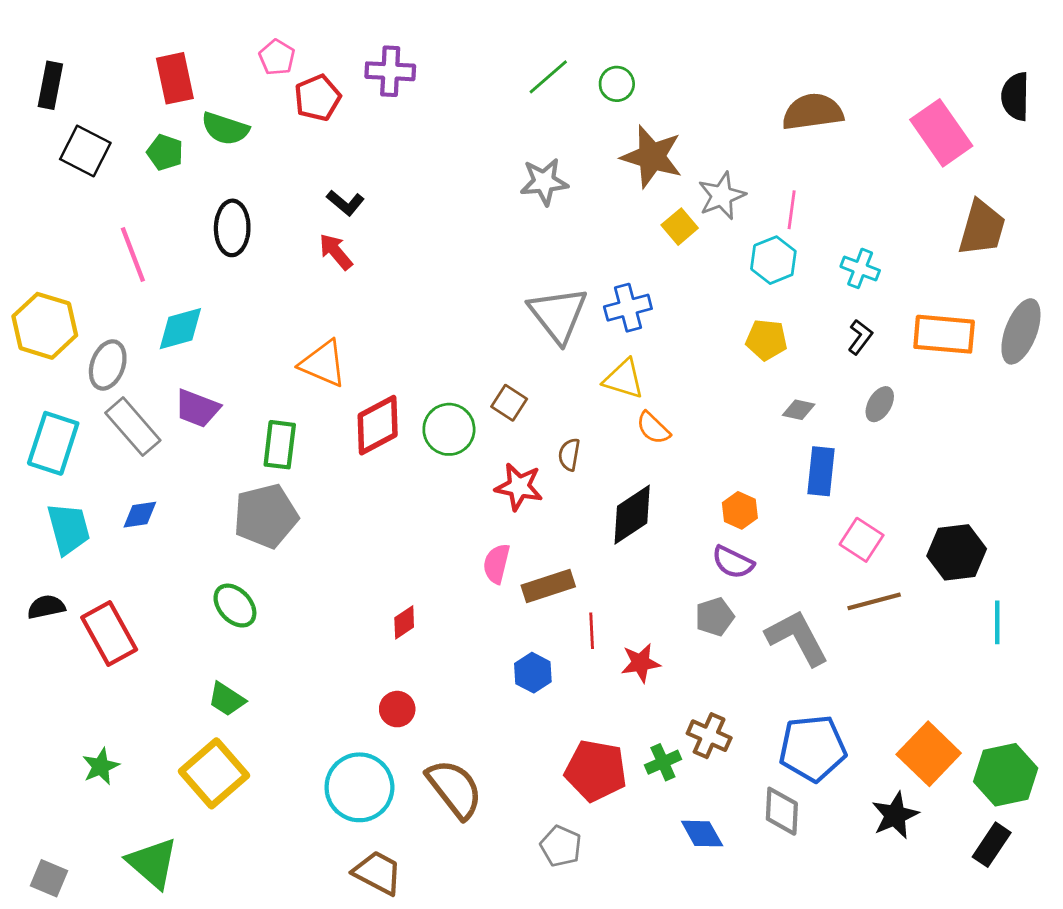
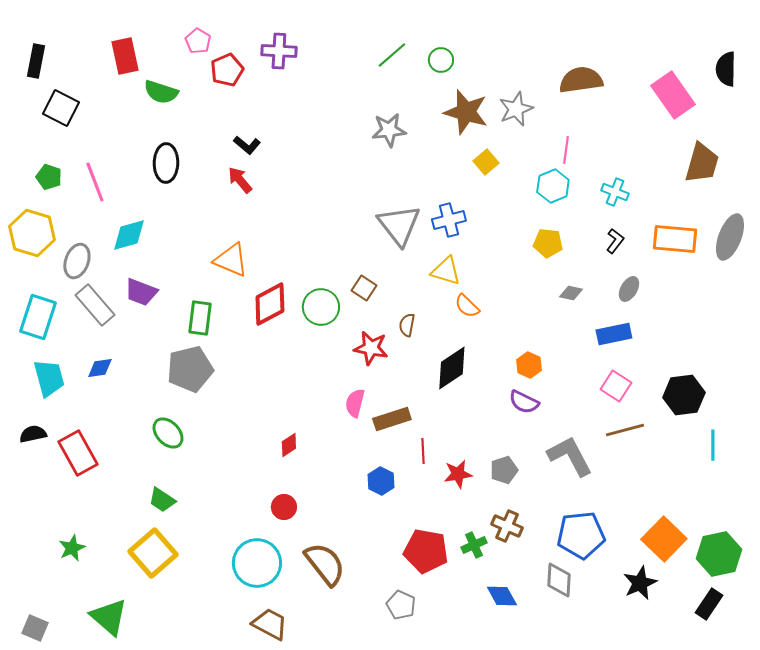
green pentagon: (165, 152) -> (49, 177), moved
gray star: (722, 196) -> (516, 109), moved
blue rectangle: (821, 471) -> (614, 334), moved, turned 72
gray pentagon: (715, 617) -> (504, 470), moved

